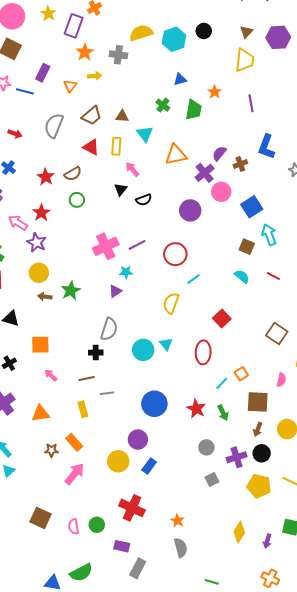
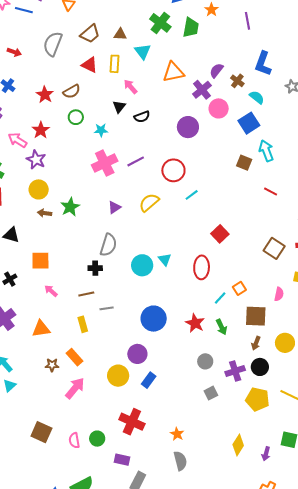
green cross: (163, 105) -> (160, 23), size x1.5
brown cross: (240, 164) -> (237, 81), turned -32
cyan star: (126, 272) -> (101, 130), moved
cyan semicircle: (242, 276) -> (257, 97), moved
yellow semicircle: (171, 303) -> (149, 202), moved, turned 30

